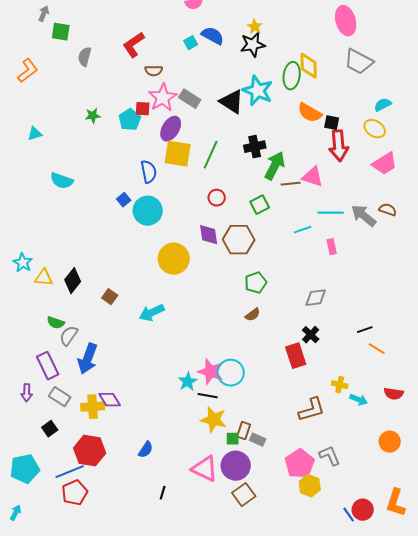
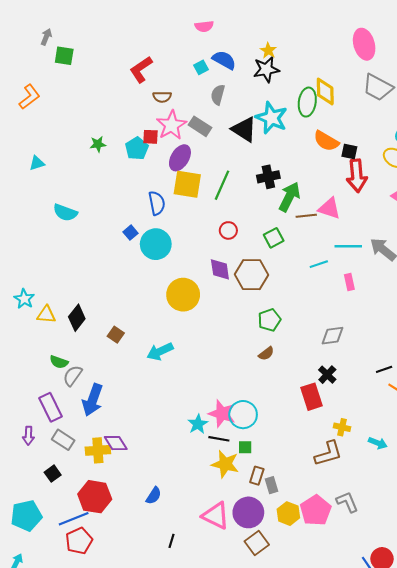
gray semicircle: (85, 57) -> (218, 95), moved
yellow cross: (340, 385) -> (342, 427), moved
green square: (233, 439) -> (245, 447), moved
gray rectangle: (258, 440) -> (271, 485), turned 49
yellow hexagon: (310, 486) -> (288, 514), moved

